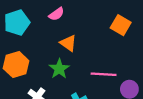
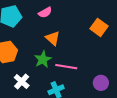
pink line: (104, 74) -> (66, 67), moved

